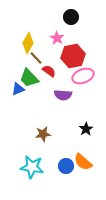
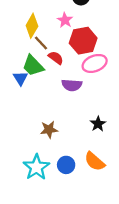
blue triangle: (18, 89) -> (20, 78), turned -40
blue circle: (66, 166) -> (66, 165), moved
cyan star: (32, 167) -> (36, 167), turned 30

